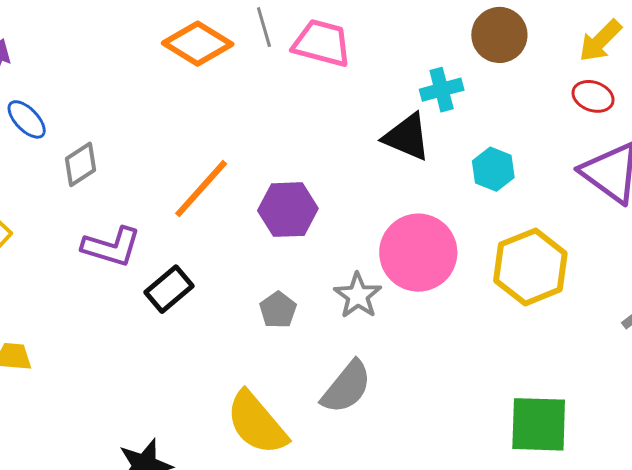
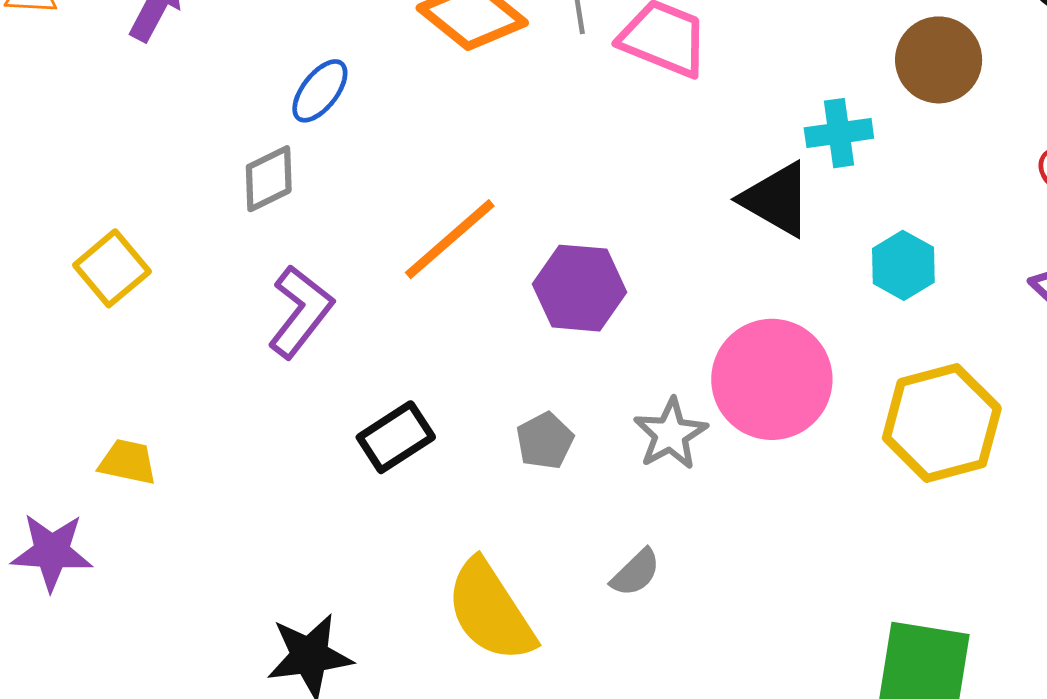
blue ellipse: (27, 119) -> (320, 91), moved, turned 75
purple L-shape: (111, 247) -> (301, 312), turned -76
black rectangle: (169, 289) -> (396, 437), moved
gray semicircle: (347, 387) -> (636, 573), size x0.6

